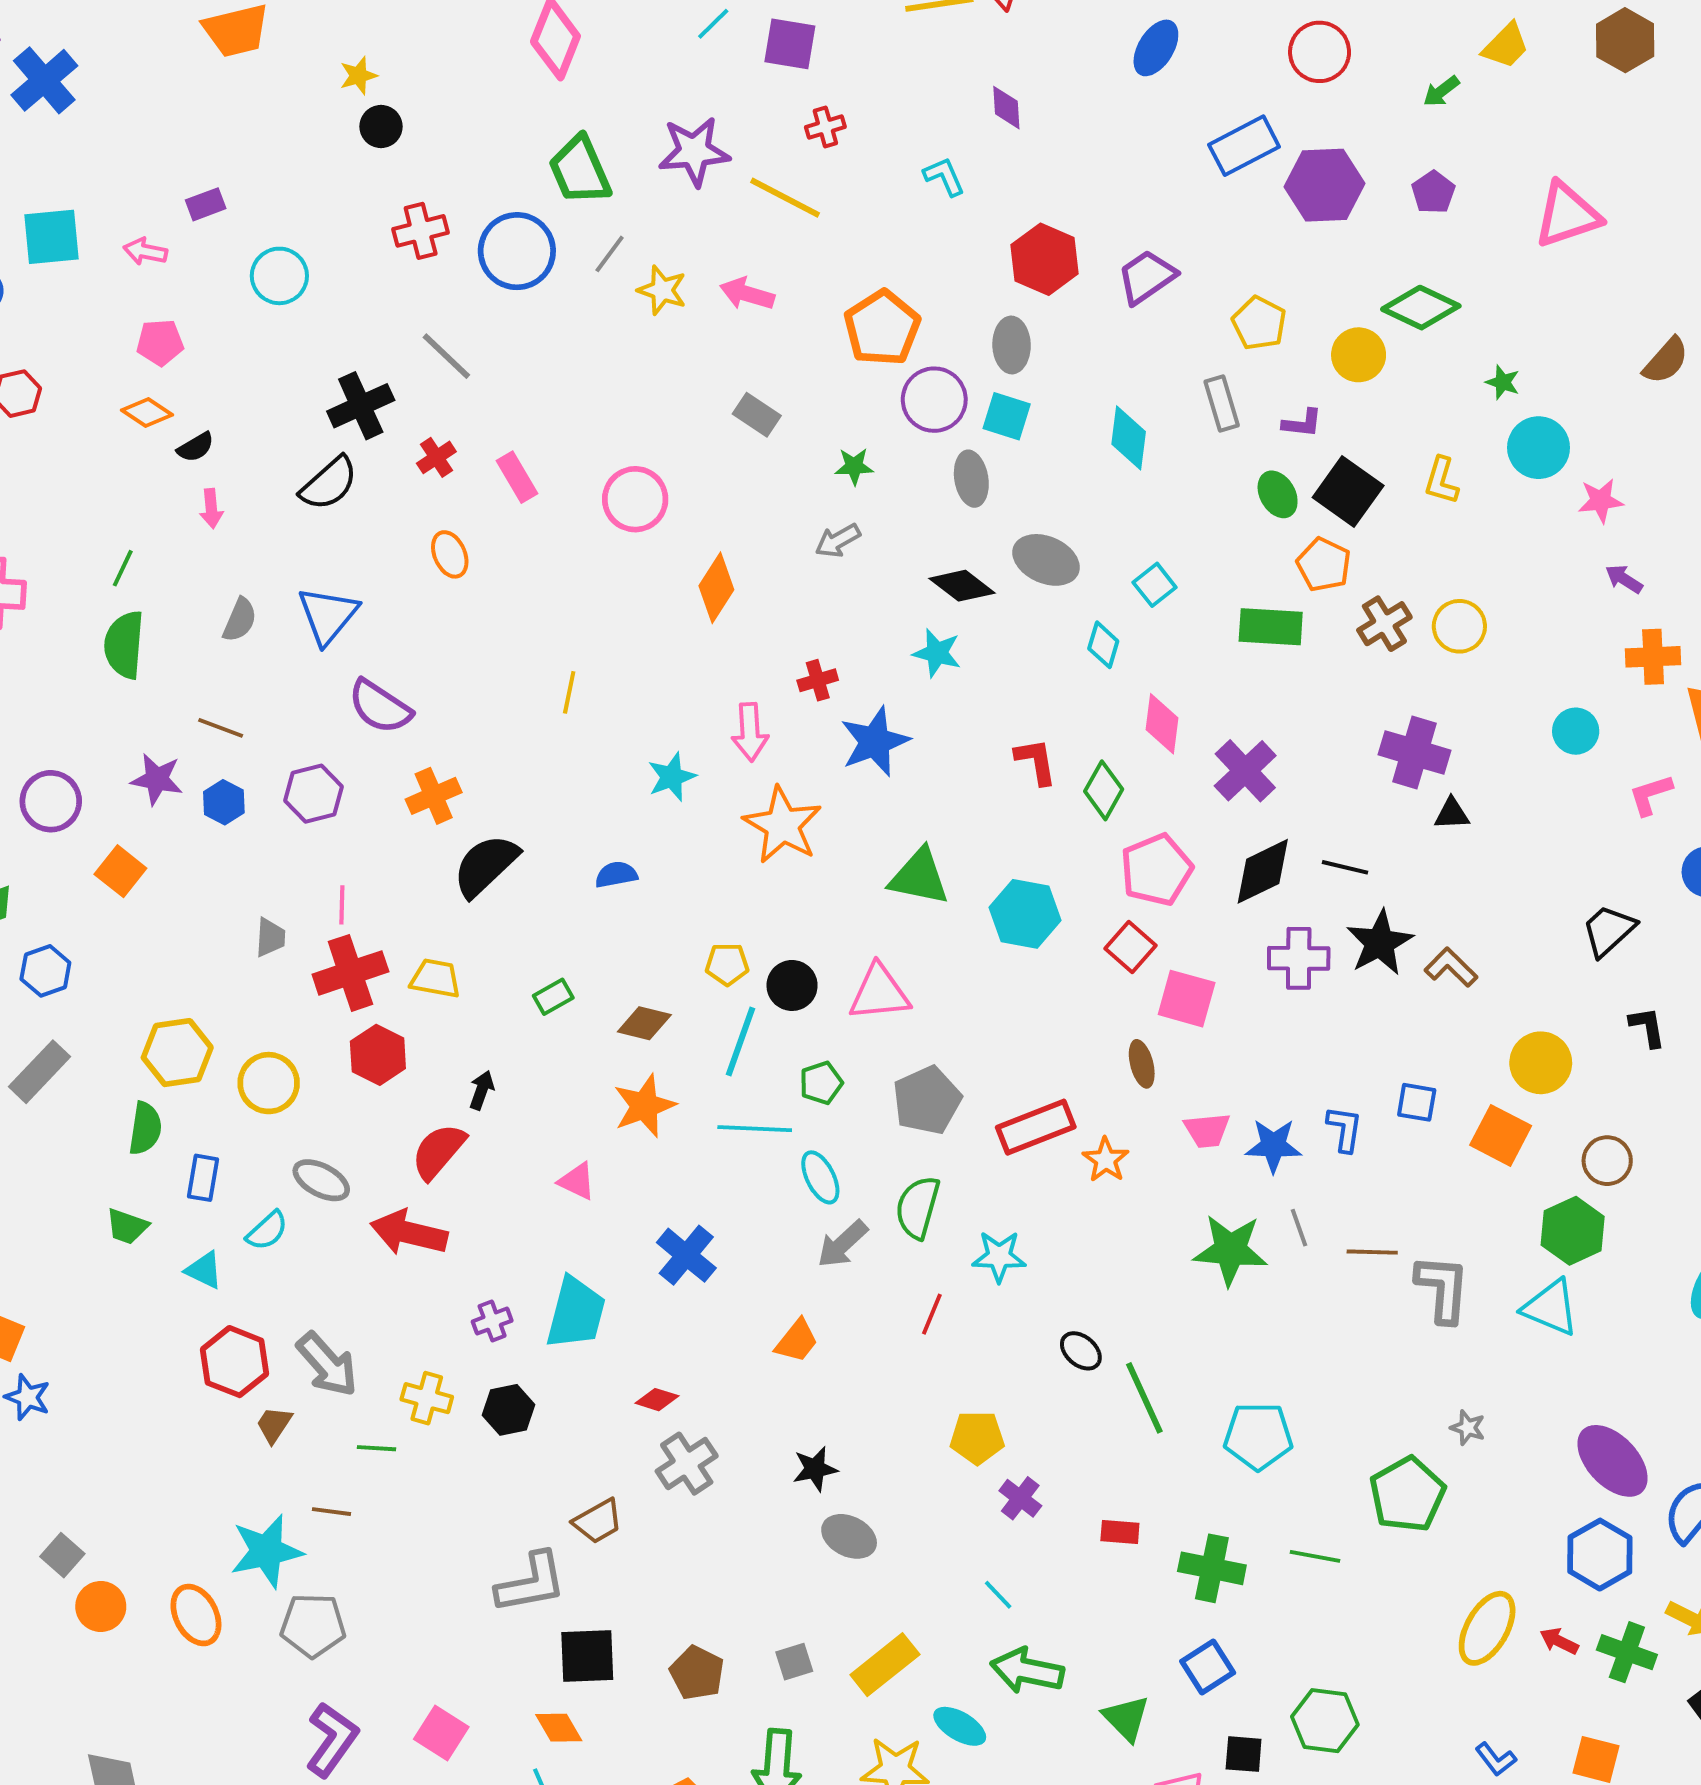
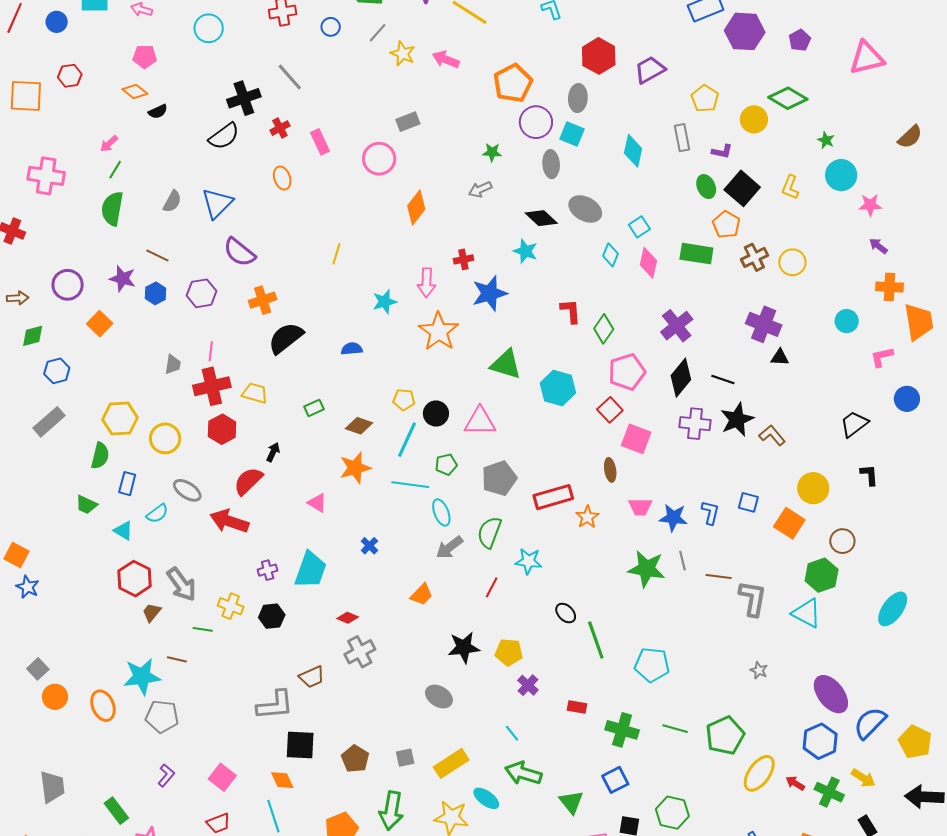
blue circle: (517, 251) -> (331, 27), size x0.5
gray rectangle: (757, 415) -> (408, 122), moved, turned -60
pink arrow: (211, 509) -> (109, 144), moved, turned 48
pink diamond: (1162, 724) -> (648, 263), moved
black diamond: (1263, 871) -> (681, 378), turned -30
blue cross: (686, 1255) -> (369, 546), size x0.6
black star: (815, 1469) -> (464, 647), moved, size x1.4
green pentagon: (1407, 1494) -> (725, 735), moved
purple L-shape: (332, 1740) -> (166, 775), size x0.6

